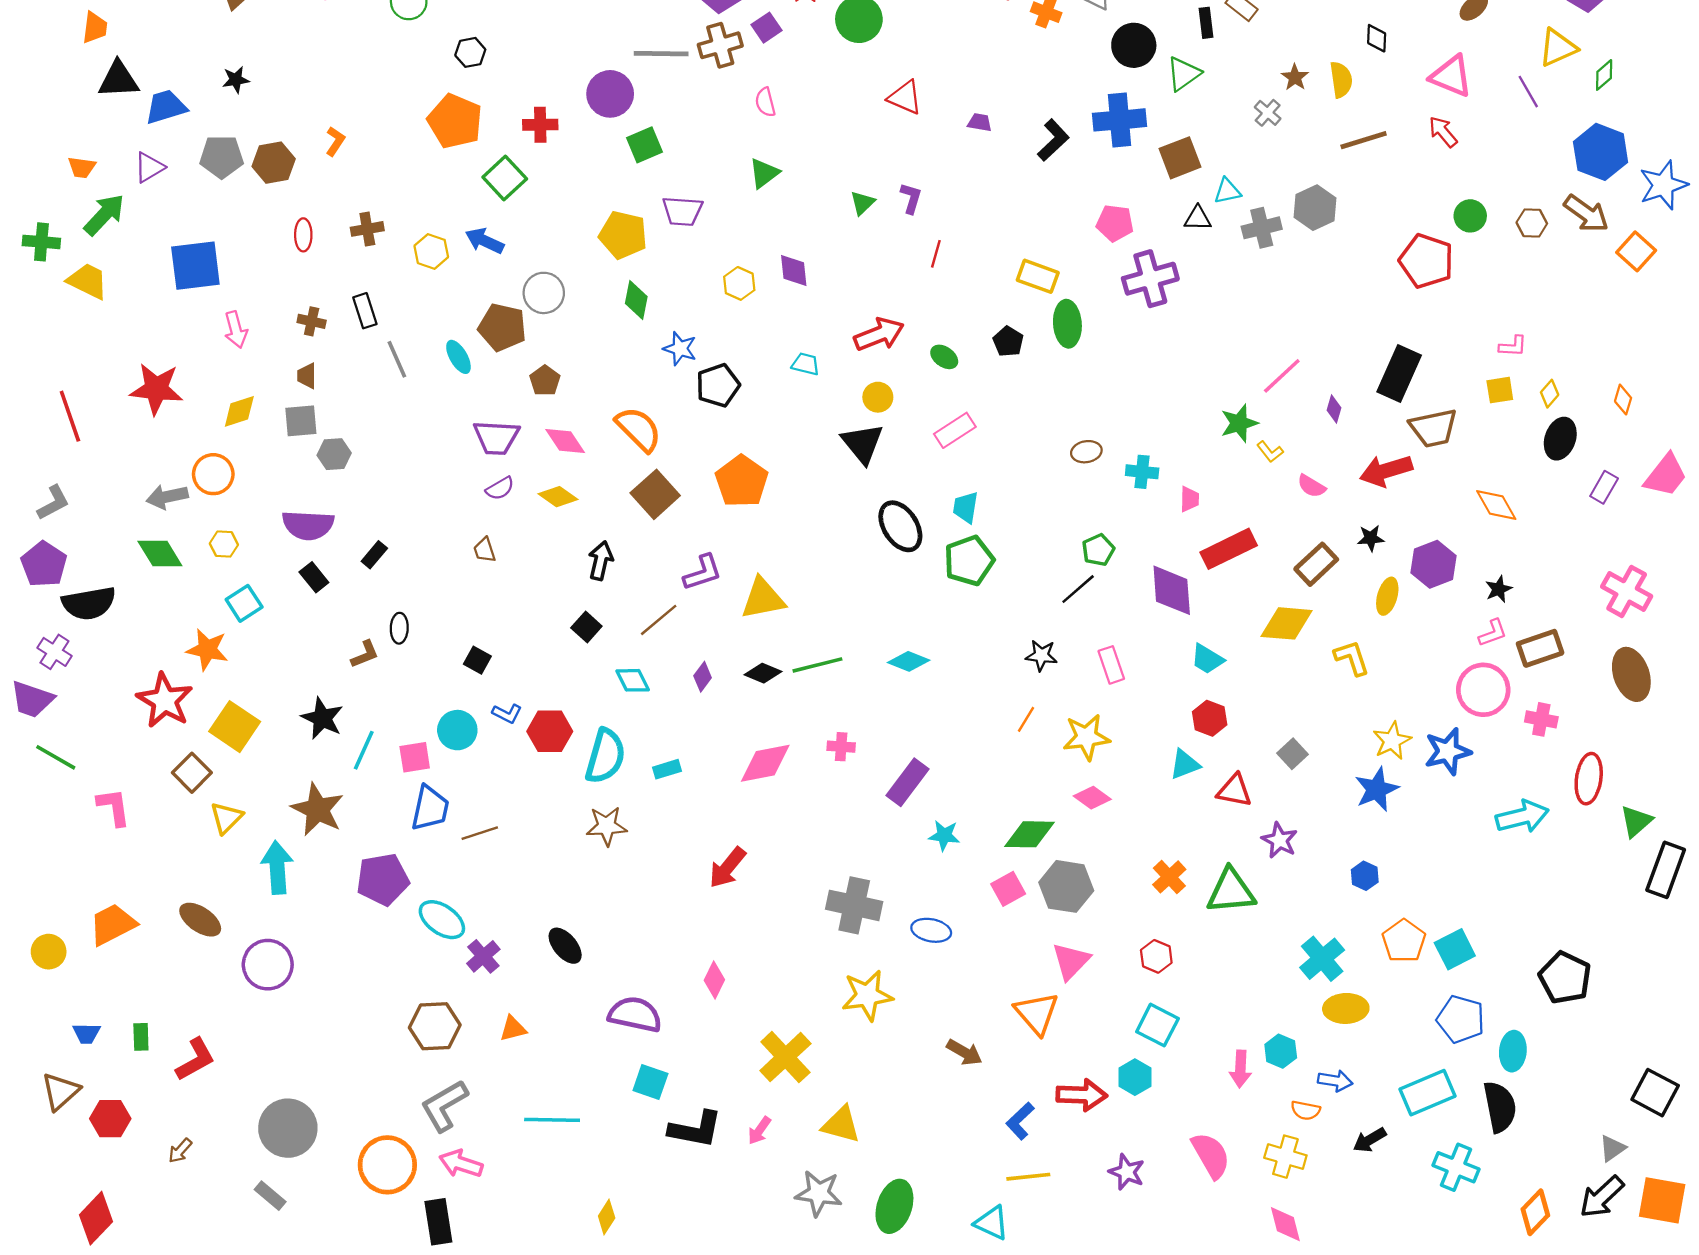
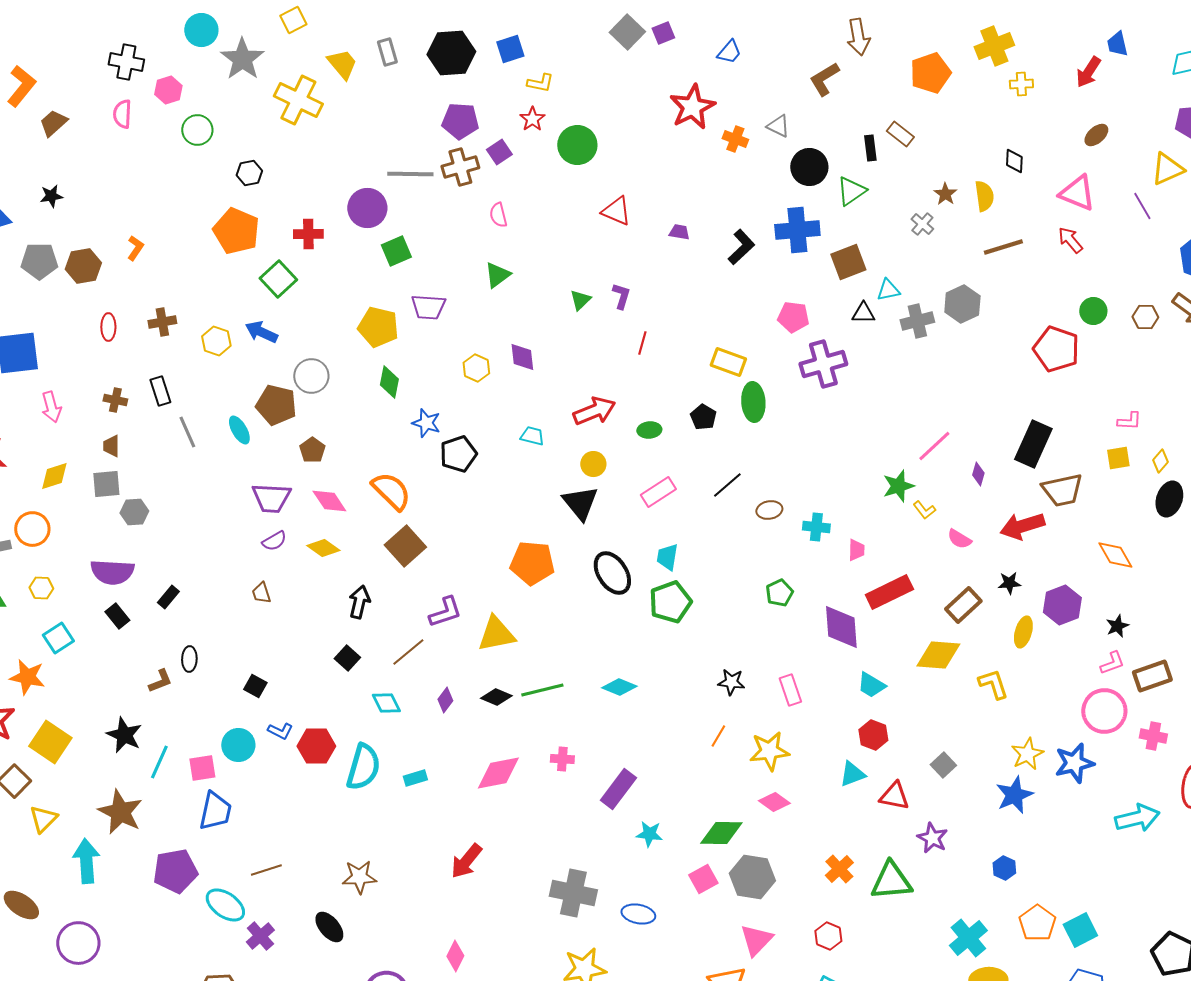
green ellipse: (944, 357) -> (649, 430), turned -40
orange pentagon: (742, 481) -> (532, 563), moved, turned -30
black line: (1078, 589) -> (727, 485), moved
brown star: (607, 826) -> (359, 877), moved
brown line: (480, 833) -> (266, 870), moved

